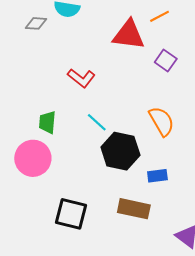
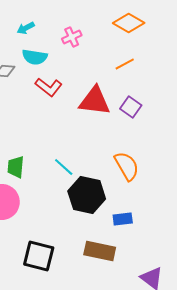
red triangle: (129, 35) -> (95, 101), moved
red L-shape: (81, 78) -> (49, 87), moved

